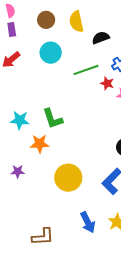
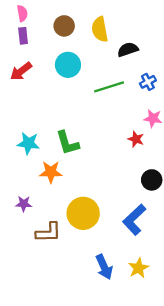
red star: (107, 83) -> (136, 139), moved
brown L-shape: (43, 237) -> (48, 232), moved

